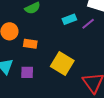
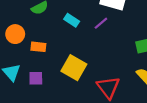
cyan rectangle: (69, 19) -> (72, 20), moved, turned 56

